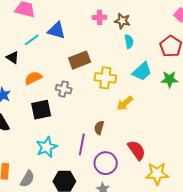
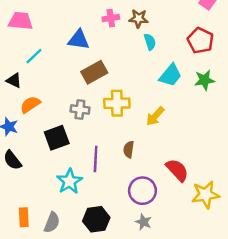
blue triangle: (57, 30) -> (79, 40), moved
orange semicircle: (33, 78) -> (30, 105), moved
yellow cross: (105, 78) -> (117, 103), moved
purple line: (82, 144) -> (96, 159), moved

